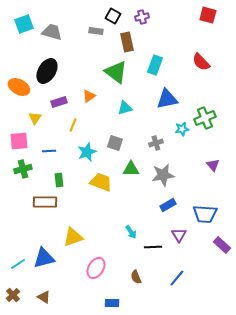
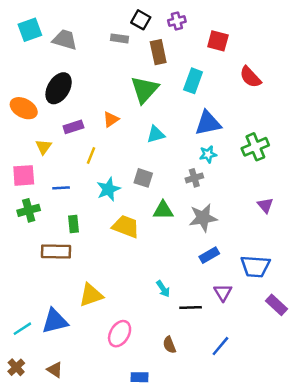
red square: (208, 15) -> (218, 41), moved
green triangle: (116, 72) -> (144, 90), turned 35
cyan star: (182, 129) -> (208, 154), moved

